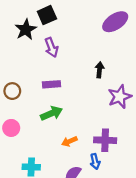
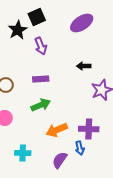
purple ellipse: (115, 22) -> (82, 23), moved
black arrow: (100, 70) -> (84, 66), turned -96
orange arrow: (69, 141) -> (57, 130), size x1.5

